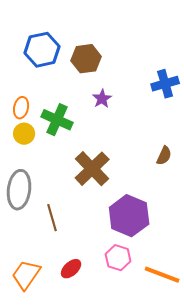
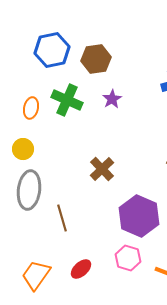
green cross: (57, 120) -> (67, 100), moved
yellow circle: (24, 134) -> (23, 149), moved
brown cross: (92, 169) -> (102, 169), size x0.7

